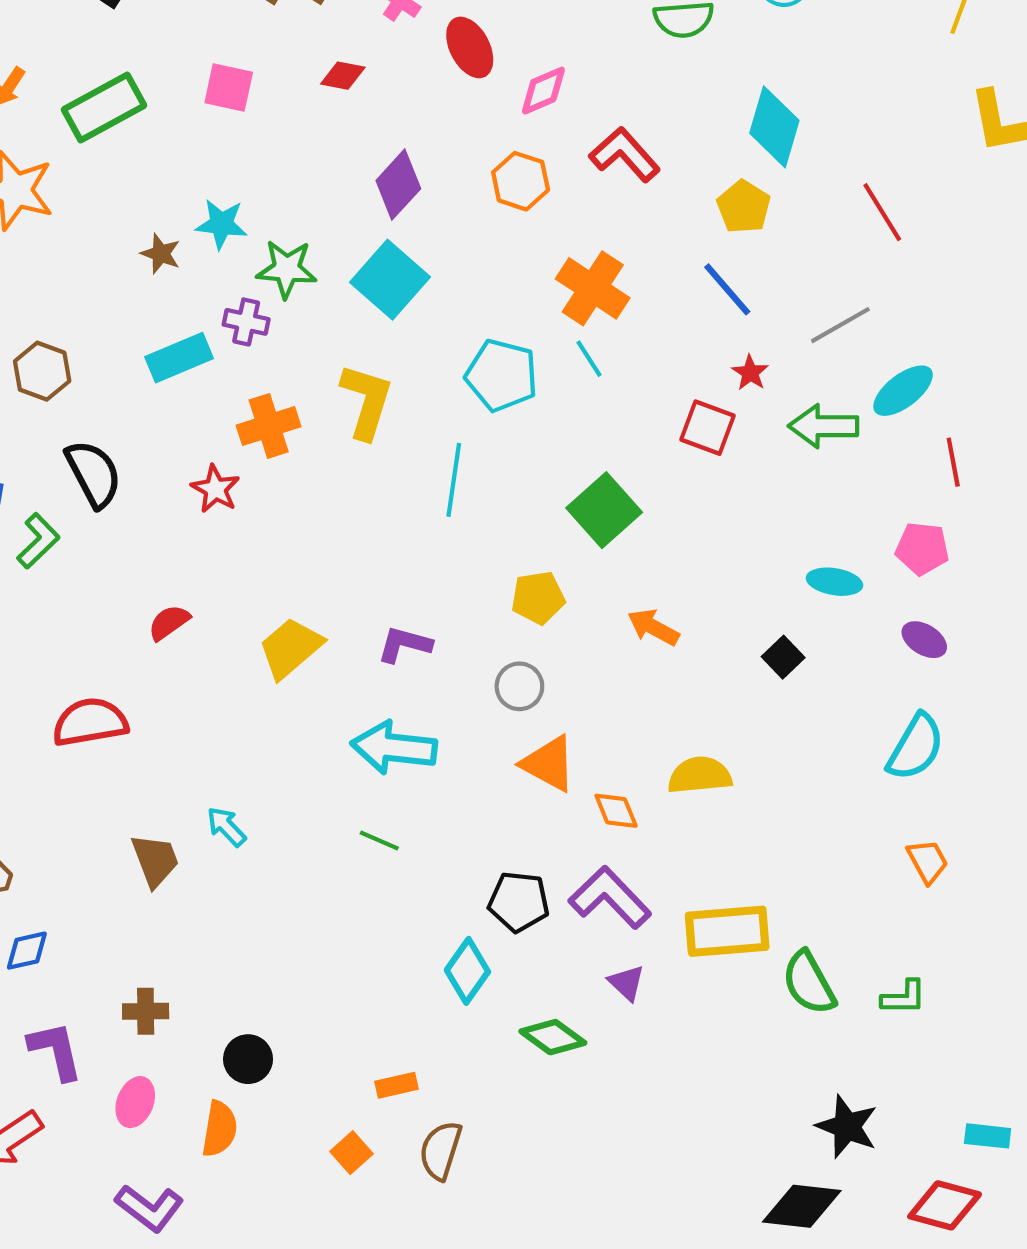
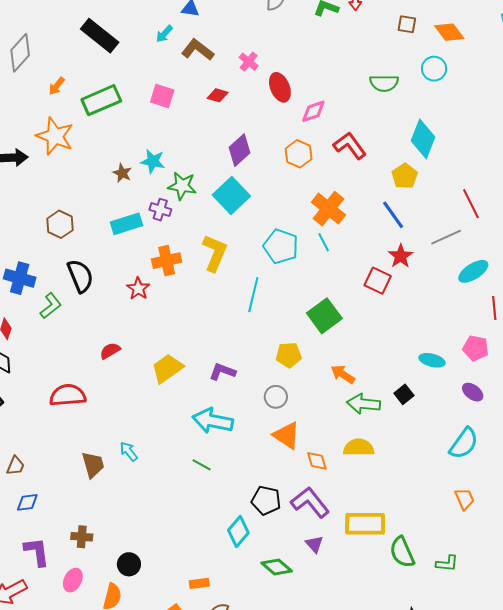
red line: (882, 212) -> (471, 204), moved
red star: (750, 373) -> (401, 256), size x1.4
green arrow: (824, 426) -> (364, 404), moved

